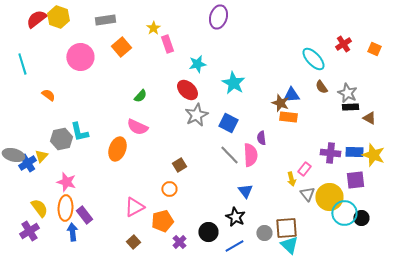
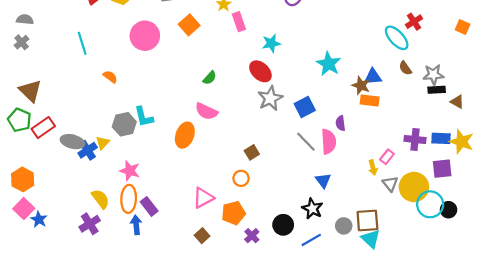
red cross: (343, 44) -> (414, 22), moved
cyan star: (233, 83) -> (329, 64), moved
gray star: (347, 93) -> (433, 75), turned -30
blue square: (228, 123) -> (305, 107), turned 36

